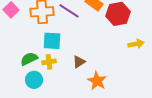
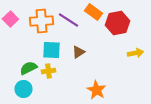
brown triangle: (79, 62) -> (78, 52), moved
cyan circle: (34, 80) -> (23, 89), moved

